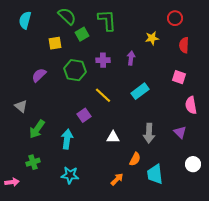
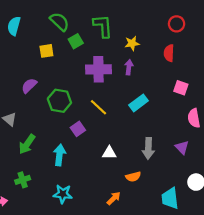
yellow star: (152, 38) -> (132, 43), moved
red semicircle: (184, 45) -> (169, 53), moved
purple cross: (103, 60) -> (98, 69), size x1.6
green hexagon: (75, 70) -> (59, 101), moved
orange semicircle: (135, 159) -> (133, 177), turned 48
cyan trapezoid: (155, 174) -> (170, 198), moved

